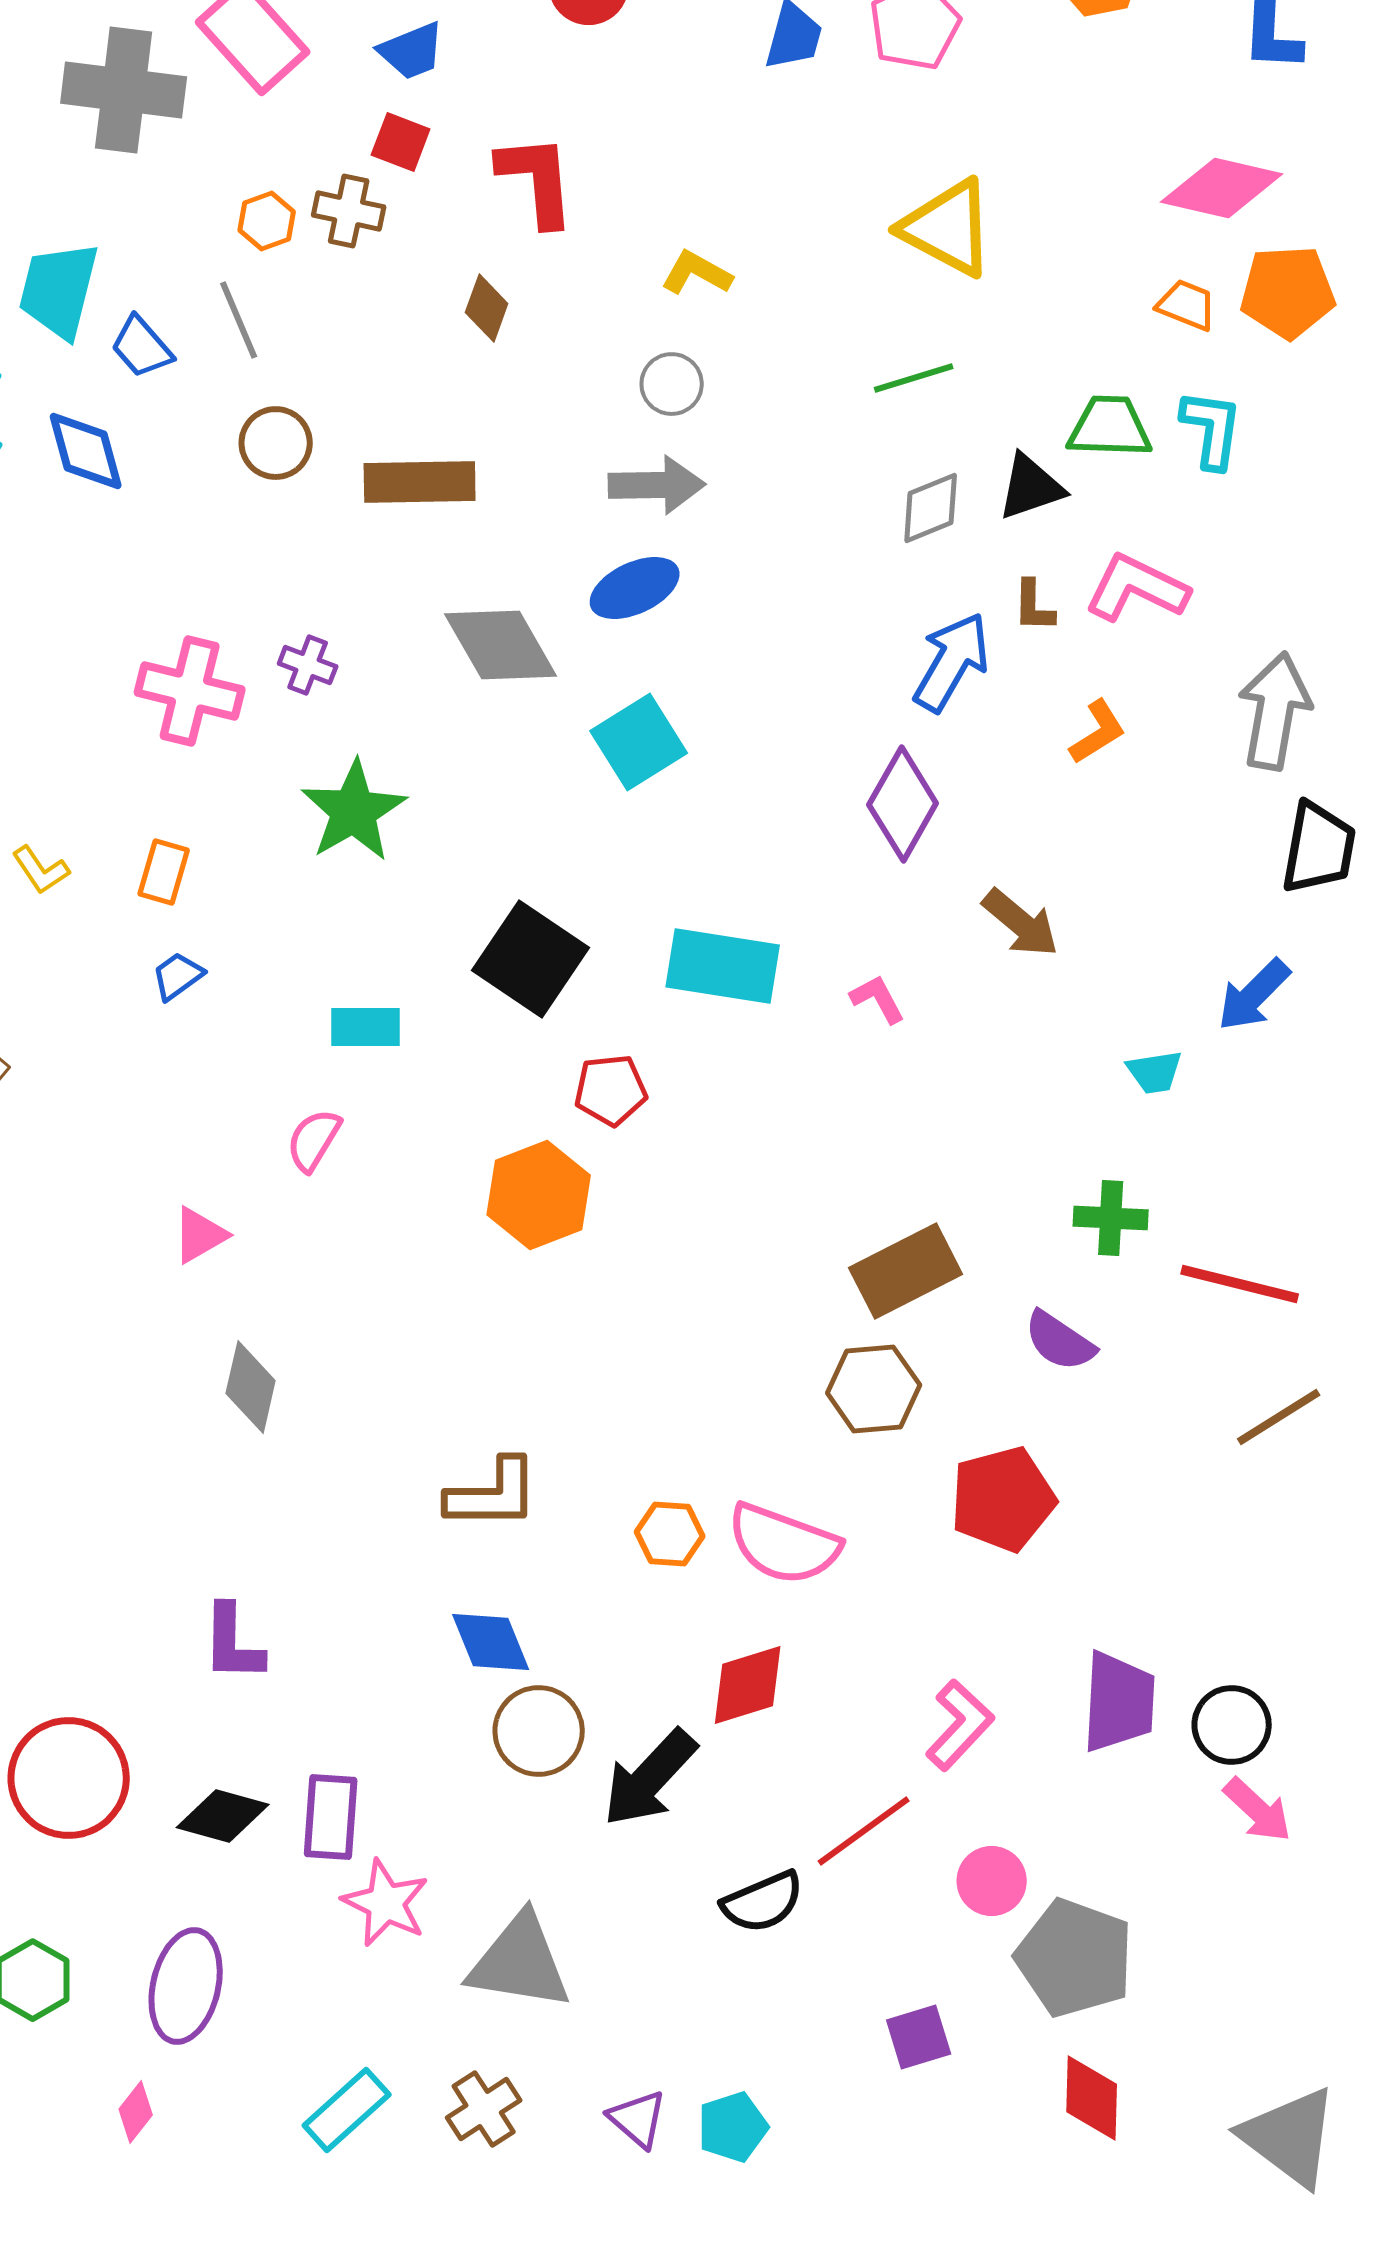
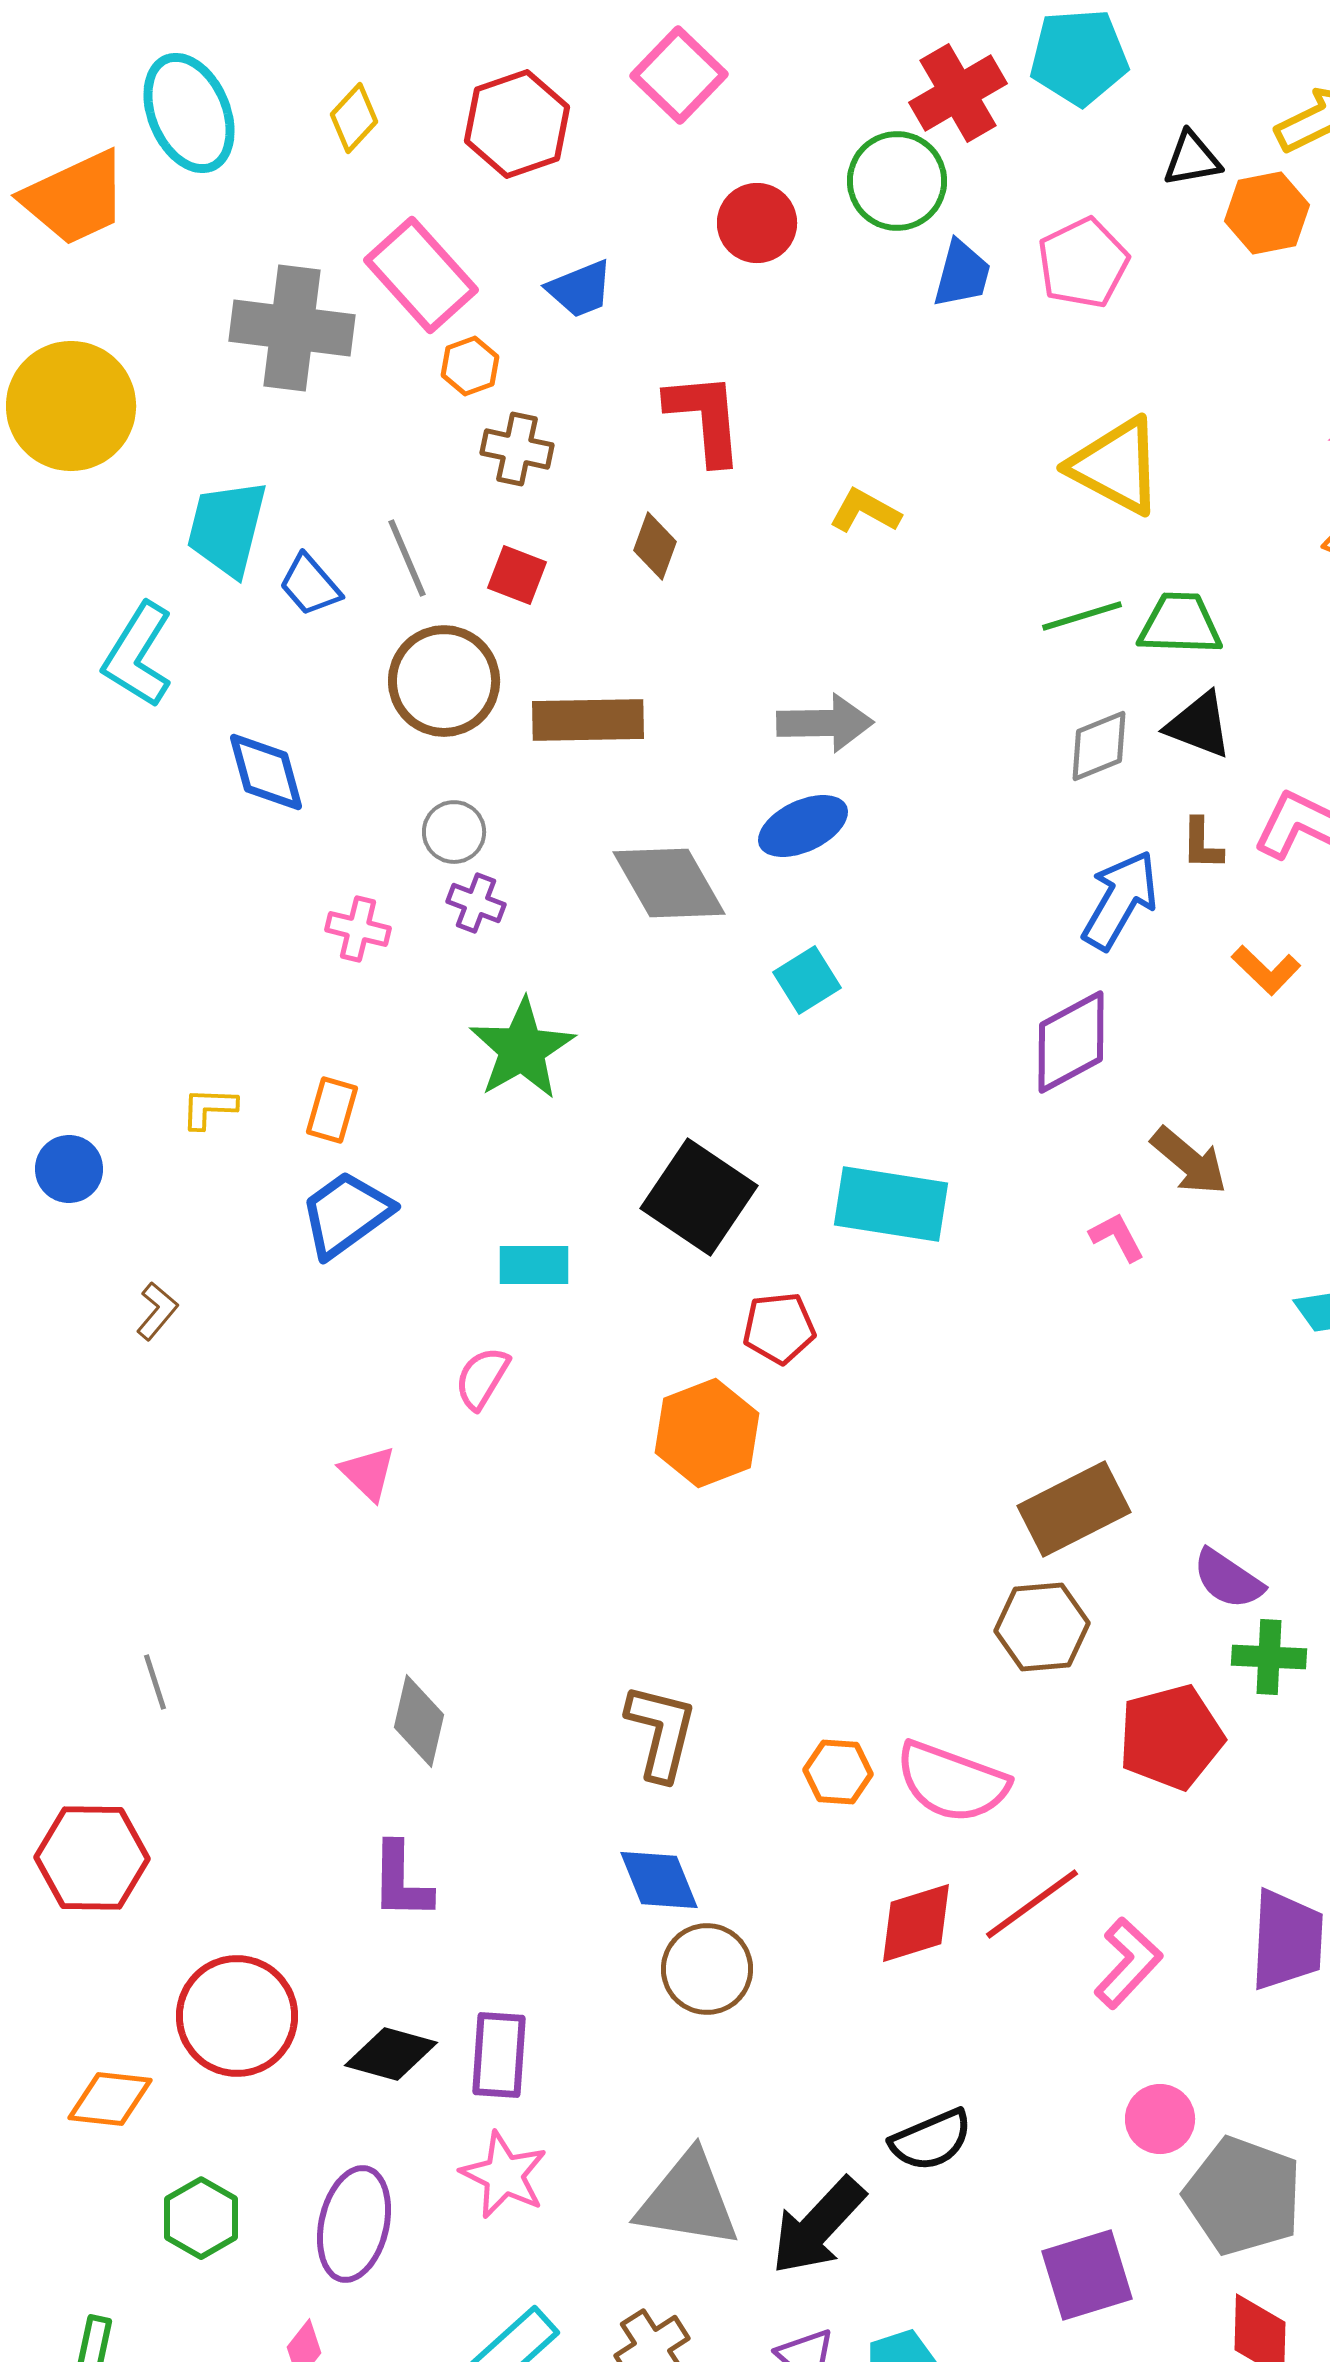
red square: (401, 142) -> (517, 575), moved
orange hexagon: (267, 221) -> (470, 366), moved
gray circle: (672, 384) -> (454, 832), moved
green trapezoid: (1110, 427) -> (1180, 624), moved
brown circle: (276, 443) -> (444, 681), size x1.5
blue diamond: (86, 451) -> (266, 772), moved
black triangle: (1031, 487) -> (1199, 725), turned 40
pink cross: (190, 691) -> (358, 929), size x0.6
orange L-shape: (1098, 732) -> (1266, 970), turned 76
cyan square: (639, 742) -> (807, 980), size x0.7
purple diamond: (903, 804) -> (1071, 1042), turned 32
yellow L-shape: (41, 870) -> (209, 1108), turned 126
blue trapezoid: (178, 976) -> (346, 1214), size x1.8
pink L-shape: (878, 999) -> (1117, 1237), moved
green cross: (1111, 1218) -> (1269, 1657), moved
pink triangle: (200, 1235) -> (368, 1473), turned -46
gray diamond: (251, 1387) -> (419, 1721), moved
brown L-shape: (493, 1494) -> (661, 1732), turned -76
black arrow: (650, 1778) -> (818, 2226), moved
red line: (864, 1831) -> (1032, 1904), moved
pink star: (386, 1903) -> (504, 2175), moved
purple square: (919, 2037) -> (1087, 2275), size x1.4

